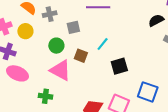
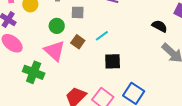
black semicircle: (156, 20) -> (160, 26), turned 42
green cross: (45, 96) -> (34, 72), size x1.5

